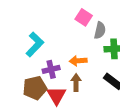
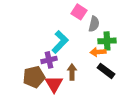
cyan L-shape: (35, 44) -> (60, 42), moved
orange arrow: (78, 61) -> (98, 52), moved

